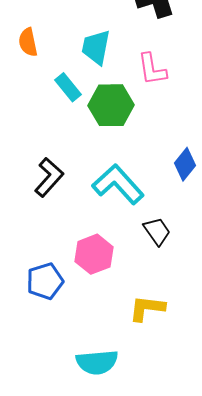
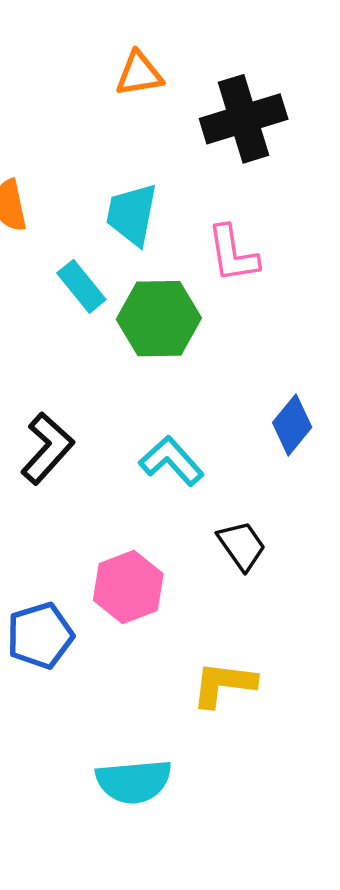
cyan L-shape: (118, 184) -> (171, 461), size x0.7

